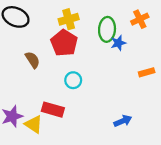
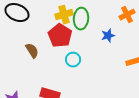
green ellipse: (107, 29) -> (81, 19), moved
cyan circle: (73, 80) -> (73, 60), moved

